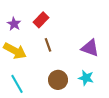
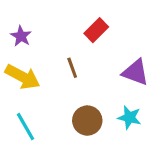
red rectangle: (41, 20) -> (96, 30), moved

